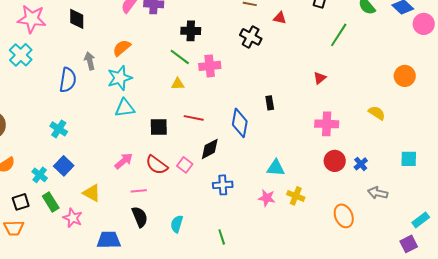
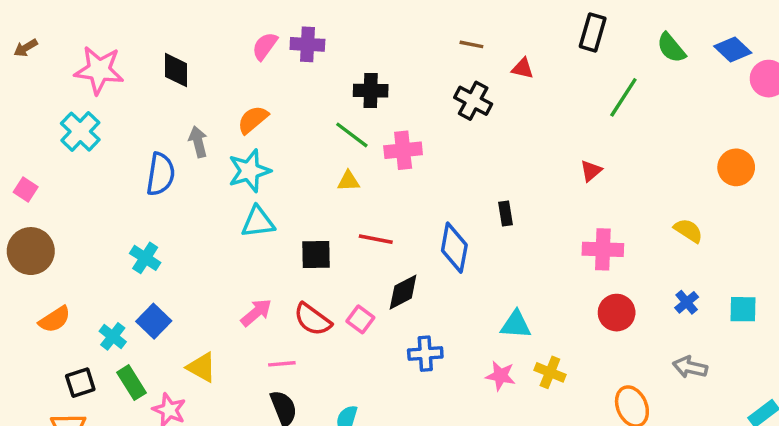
blue cross: (361, 164) -> (687, 302), moved

